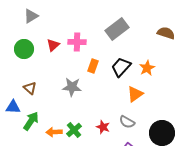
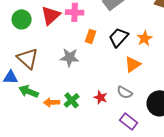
red triangle: (53, 45) -> (51, 15), size x1.5
brown triangle: (30, 88) -> (28, 58), size x1.6
green arrow: (31, 121) -> (29, 91), turned -102

